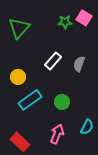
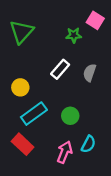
green star: (65, 22) -> (74, 35), moved
cyan semicircle: (87, 127) -> (88, 144), moved
red rectangle: (20, 142) -> (23, 144), moved

